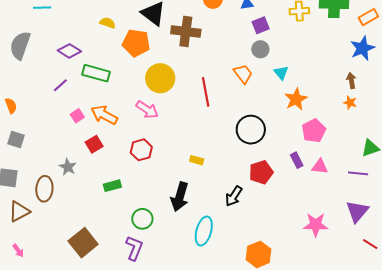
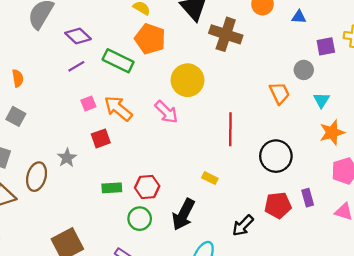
purple square: (261, 25) -> (326, 46), moved
orange pentagon: (136, 43) -> (150, 39), moved
purple diamond: (69, 51) -> (78, 36), moved
red line: (206, 92) -> (230, 129), moved
red hexagon: (141, 150) -> (147, 187), moved
purple rectangle: (297, 160) -> (308, 198), moved
green circle: (142, 219) -> (140, 219), moved

